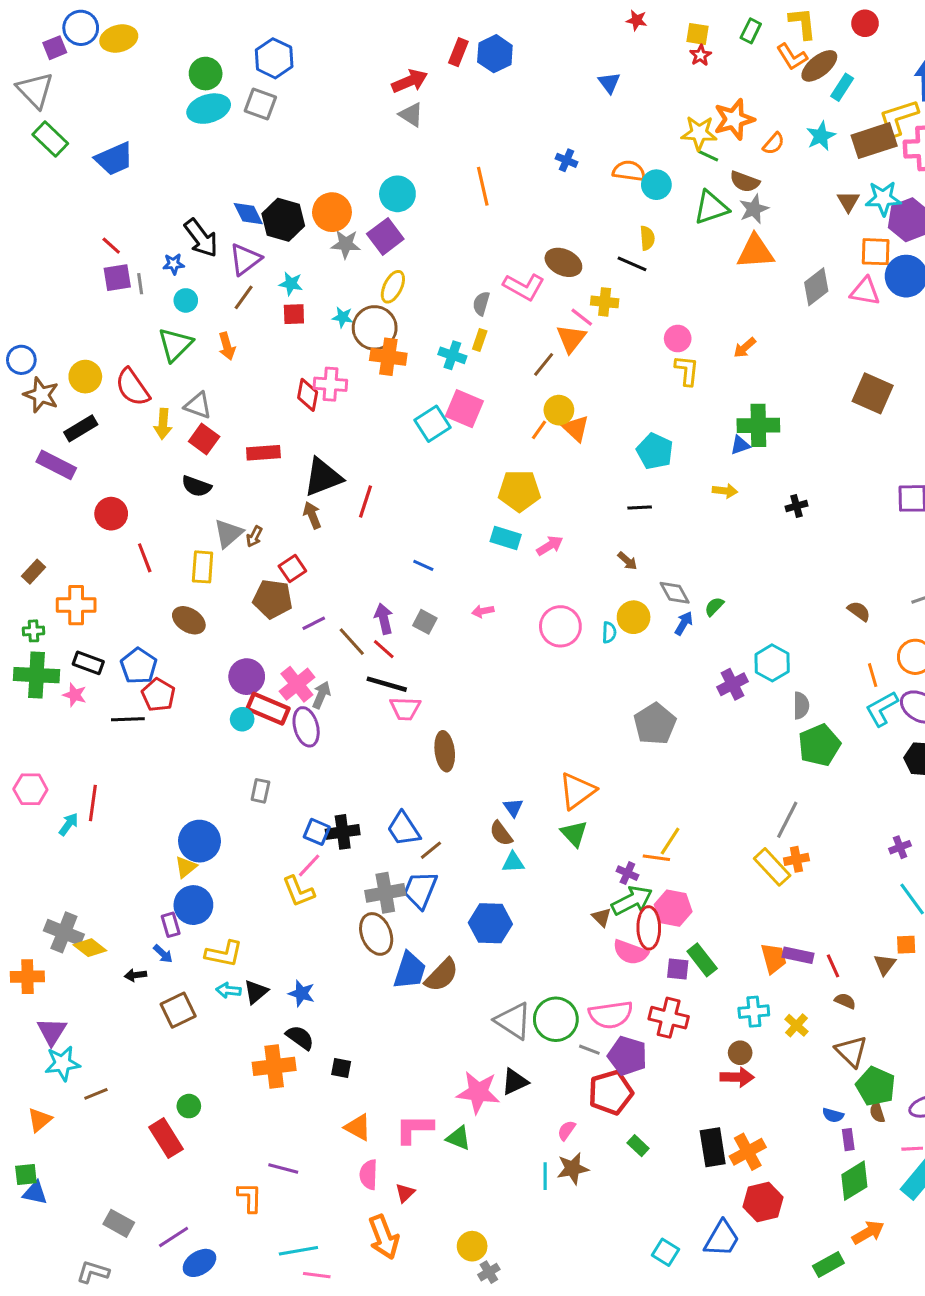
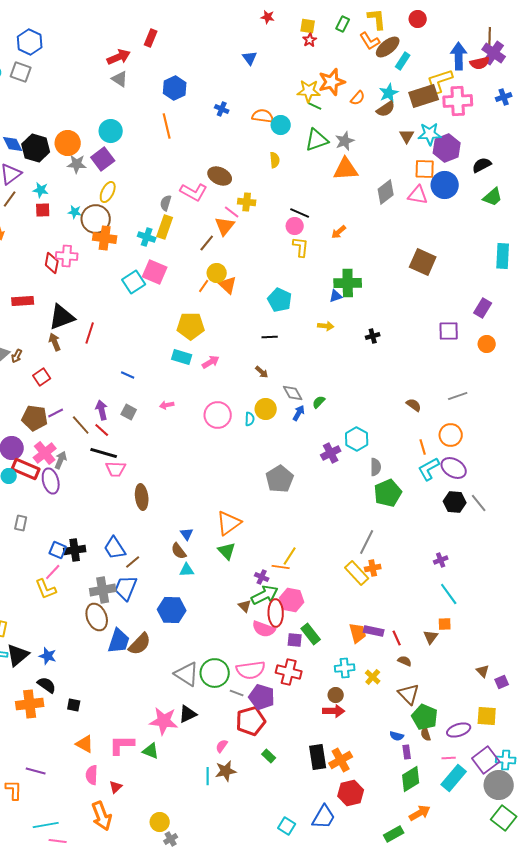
blue hexagon: (495, 54) -> (175, 88), moved
brown semicircle: (745, 182) -> (386, 109), moved, turned -54
black line: (632, 264) -> (300, 213), moved
yellow rectangle: (480, 340) -> (165, 227), size x1.6
brown pentagon: (273, 599) -> (35, 418), moved
black triangle: (256, 992) -> (18, 655), size x1.4

